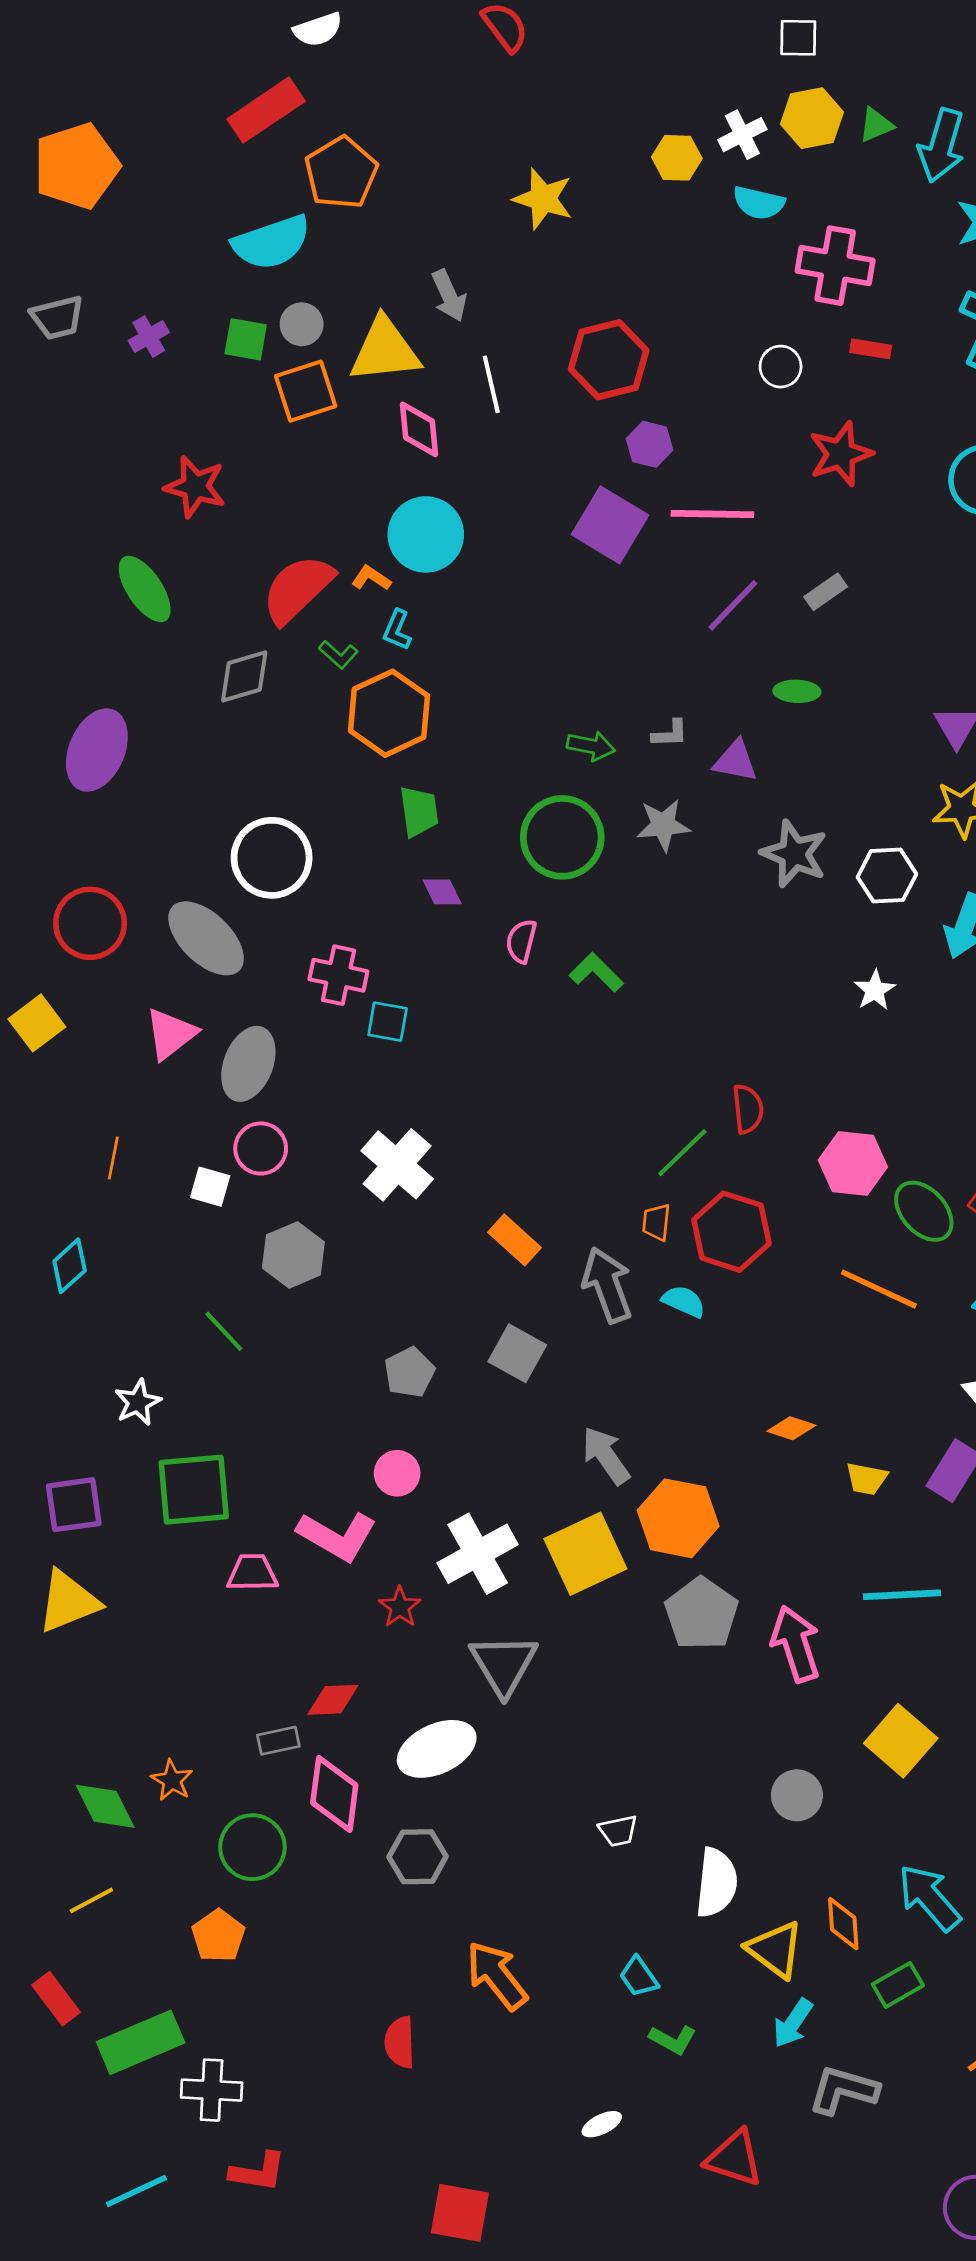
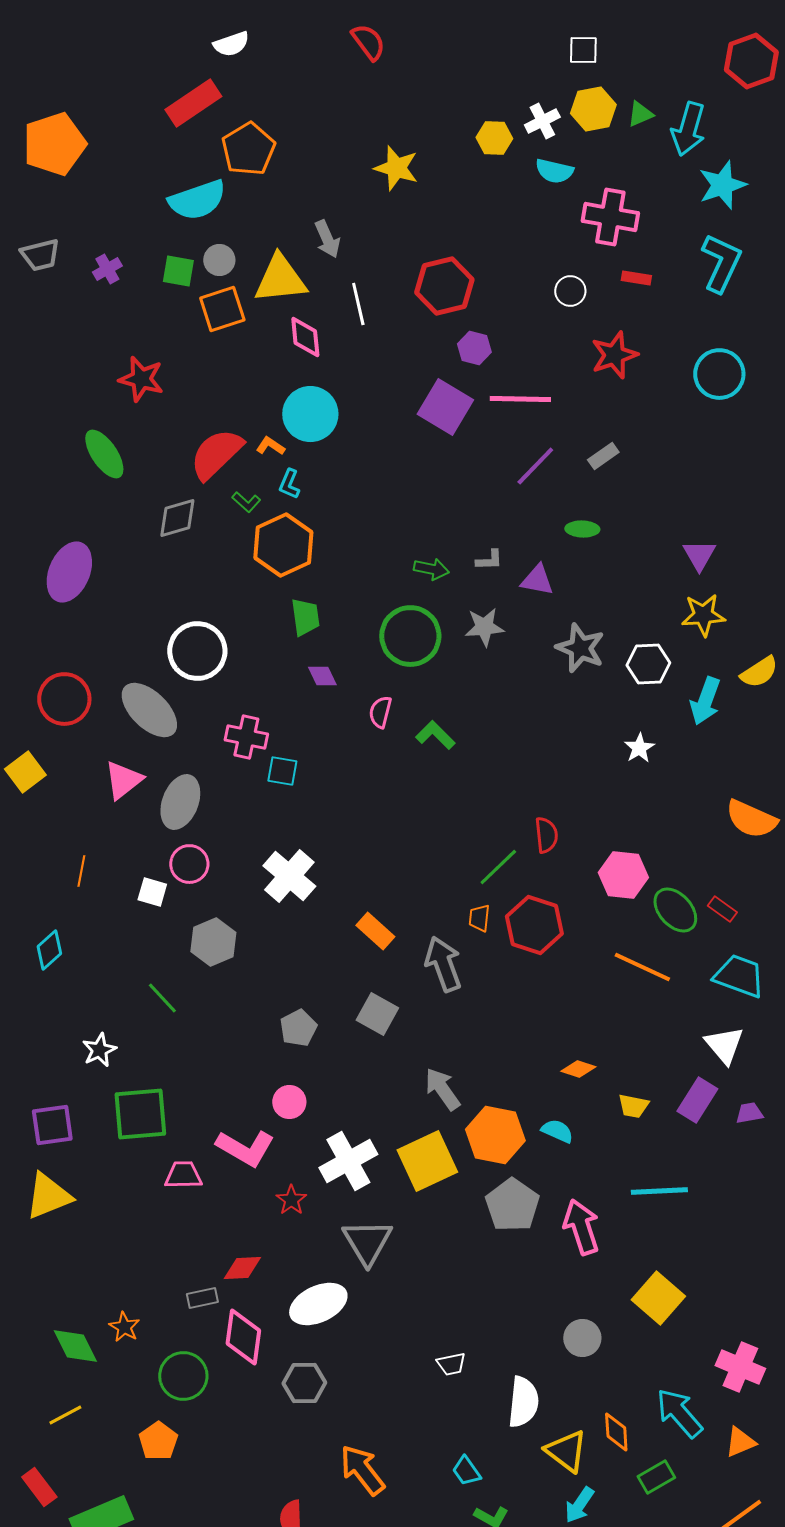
cyan semicircle: (684, 1301) -> (557, 1131), moved

